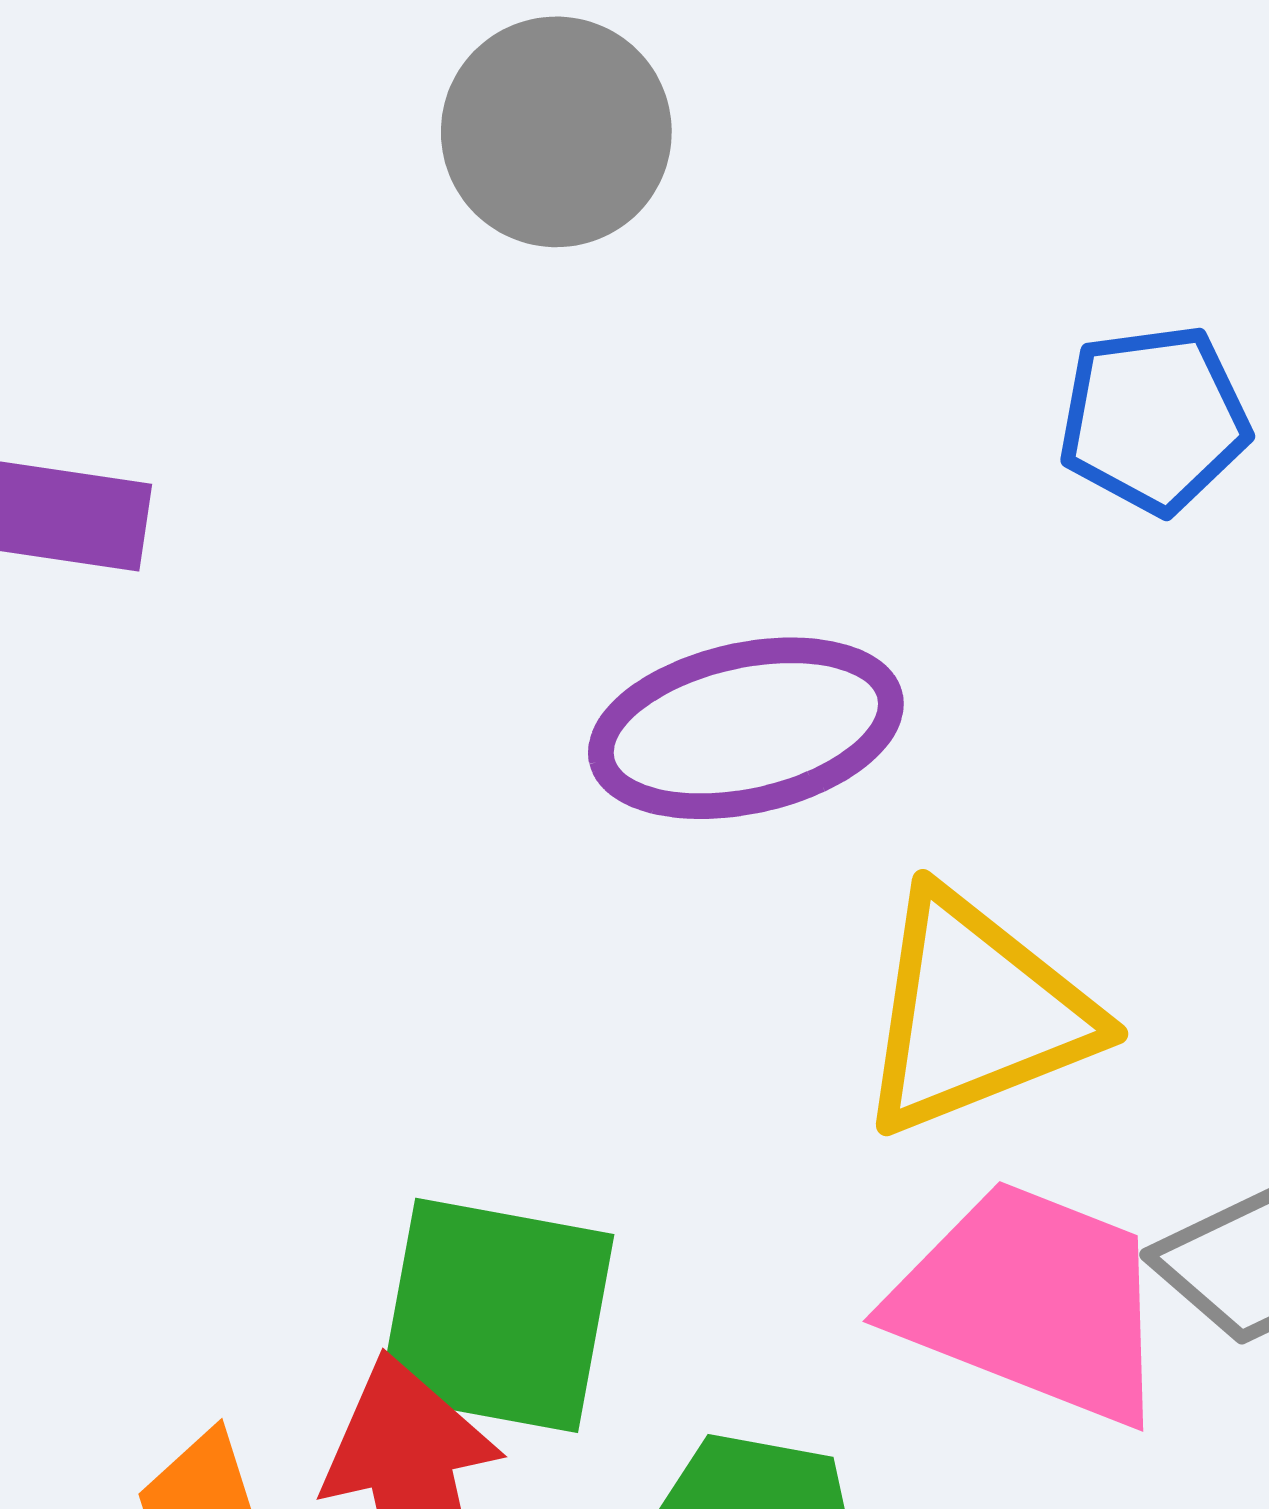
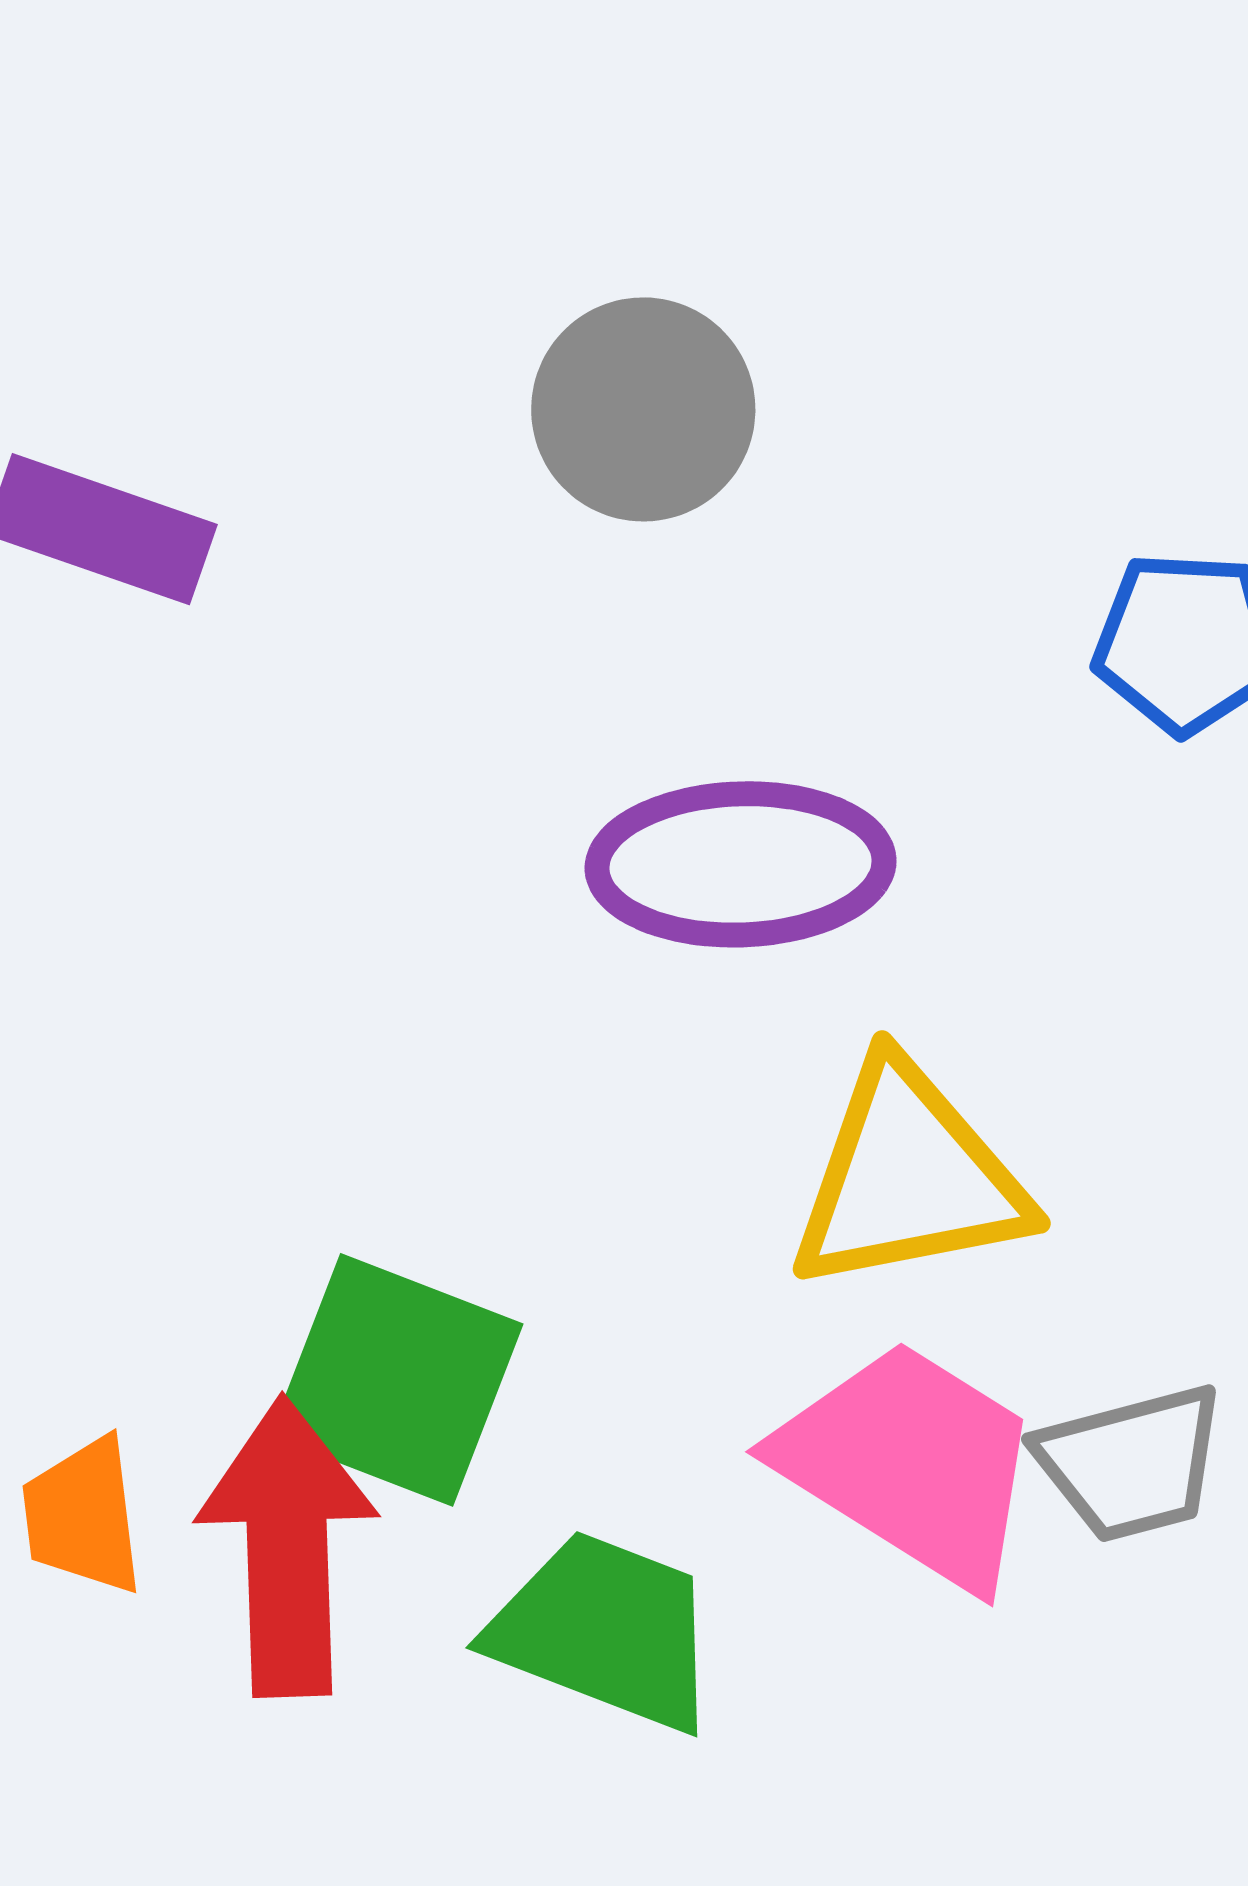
gray circle: (556, 132) -> (643, 409), moved

